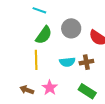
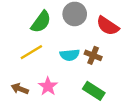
yellow line: (36, 60) -> (31, 52), turned 60
brown cross: (86, 62) -> (93, 55), turned 32

